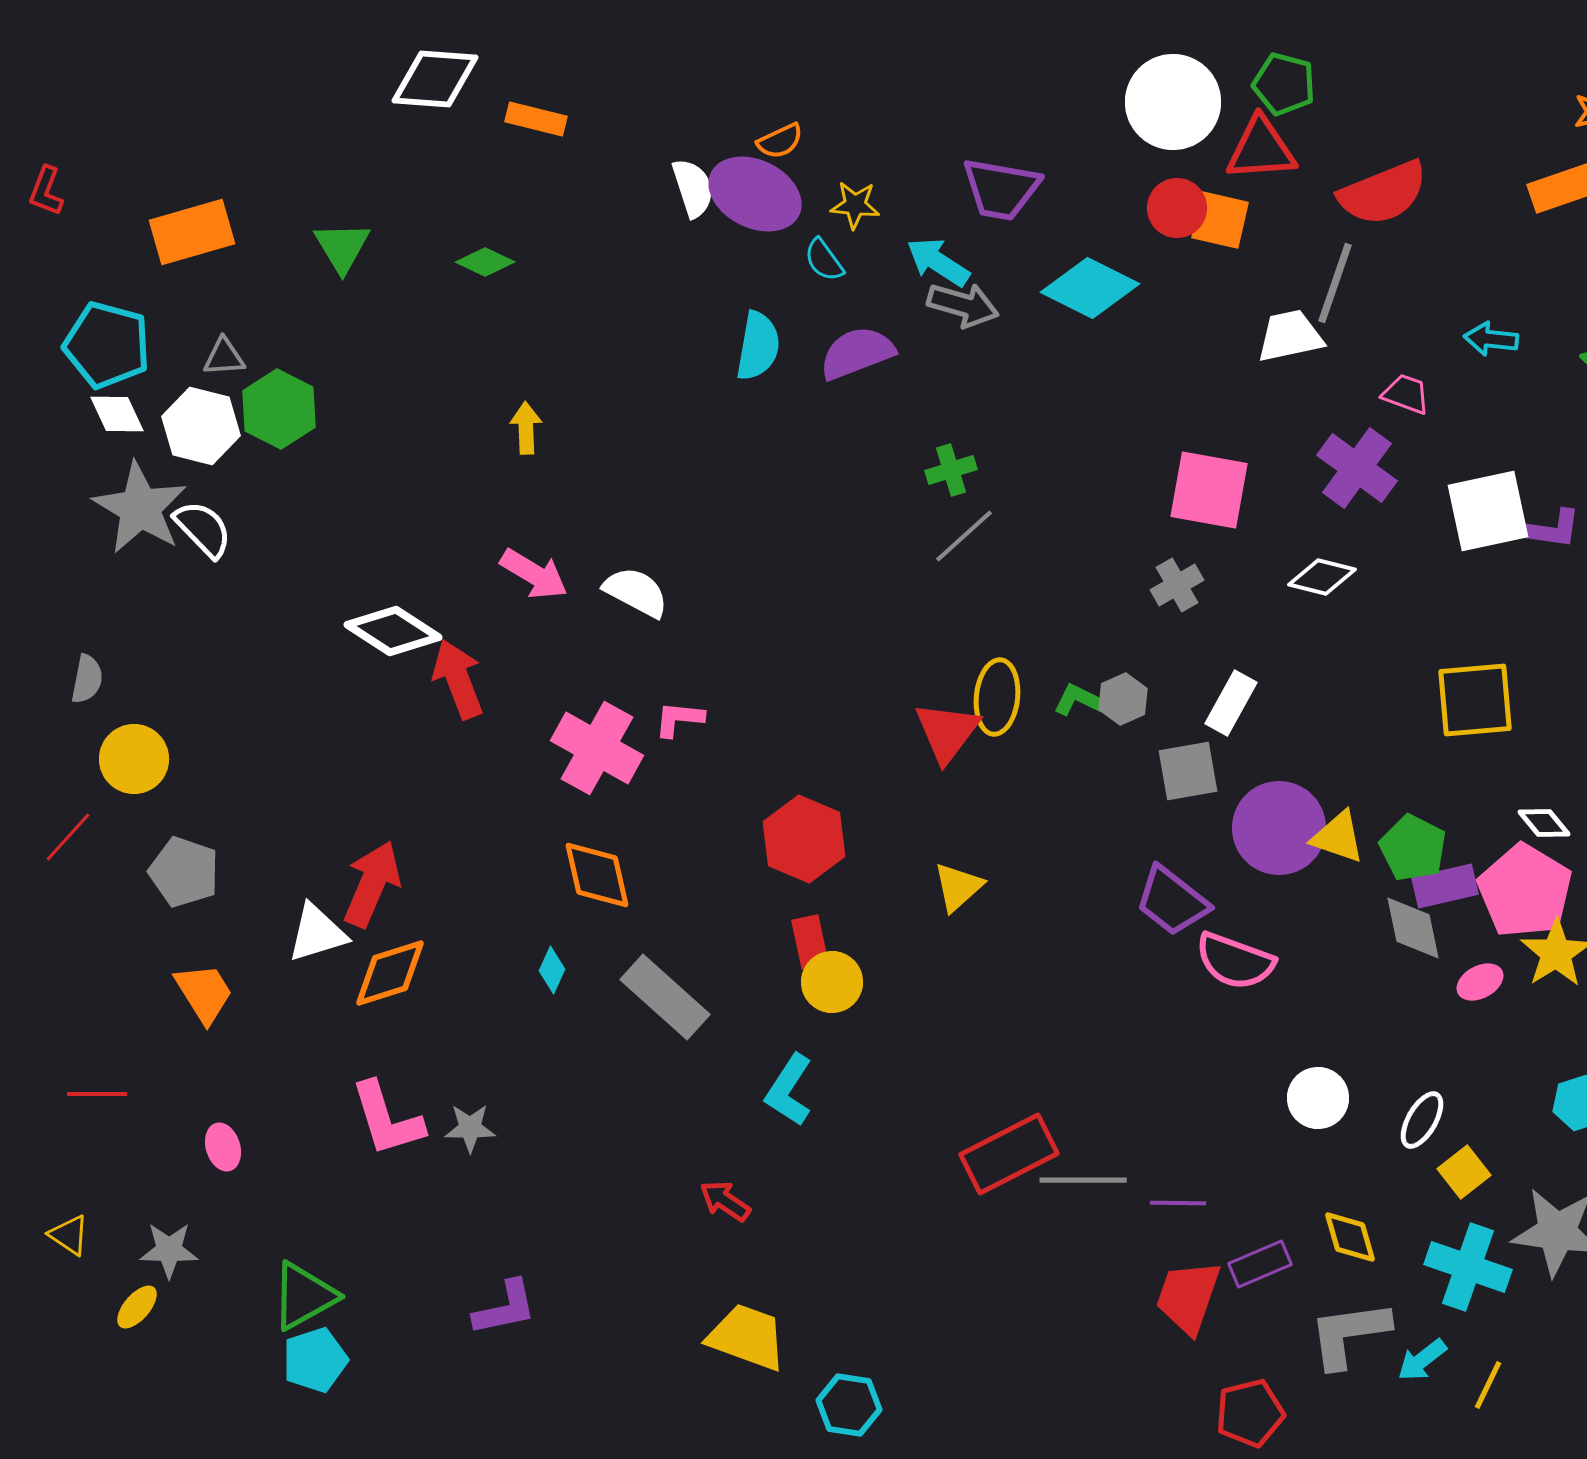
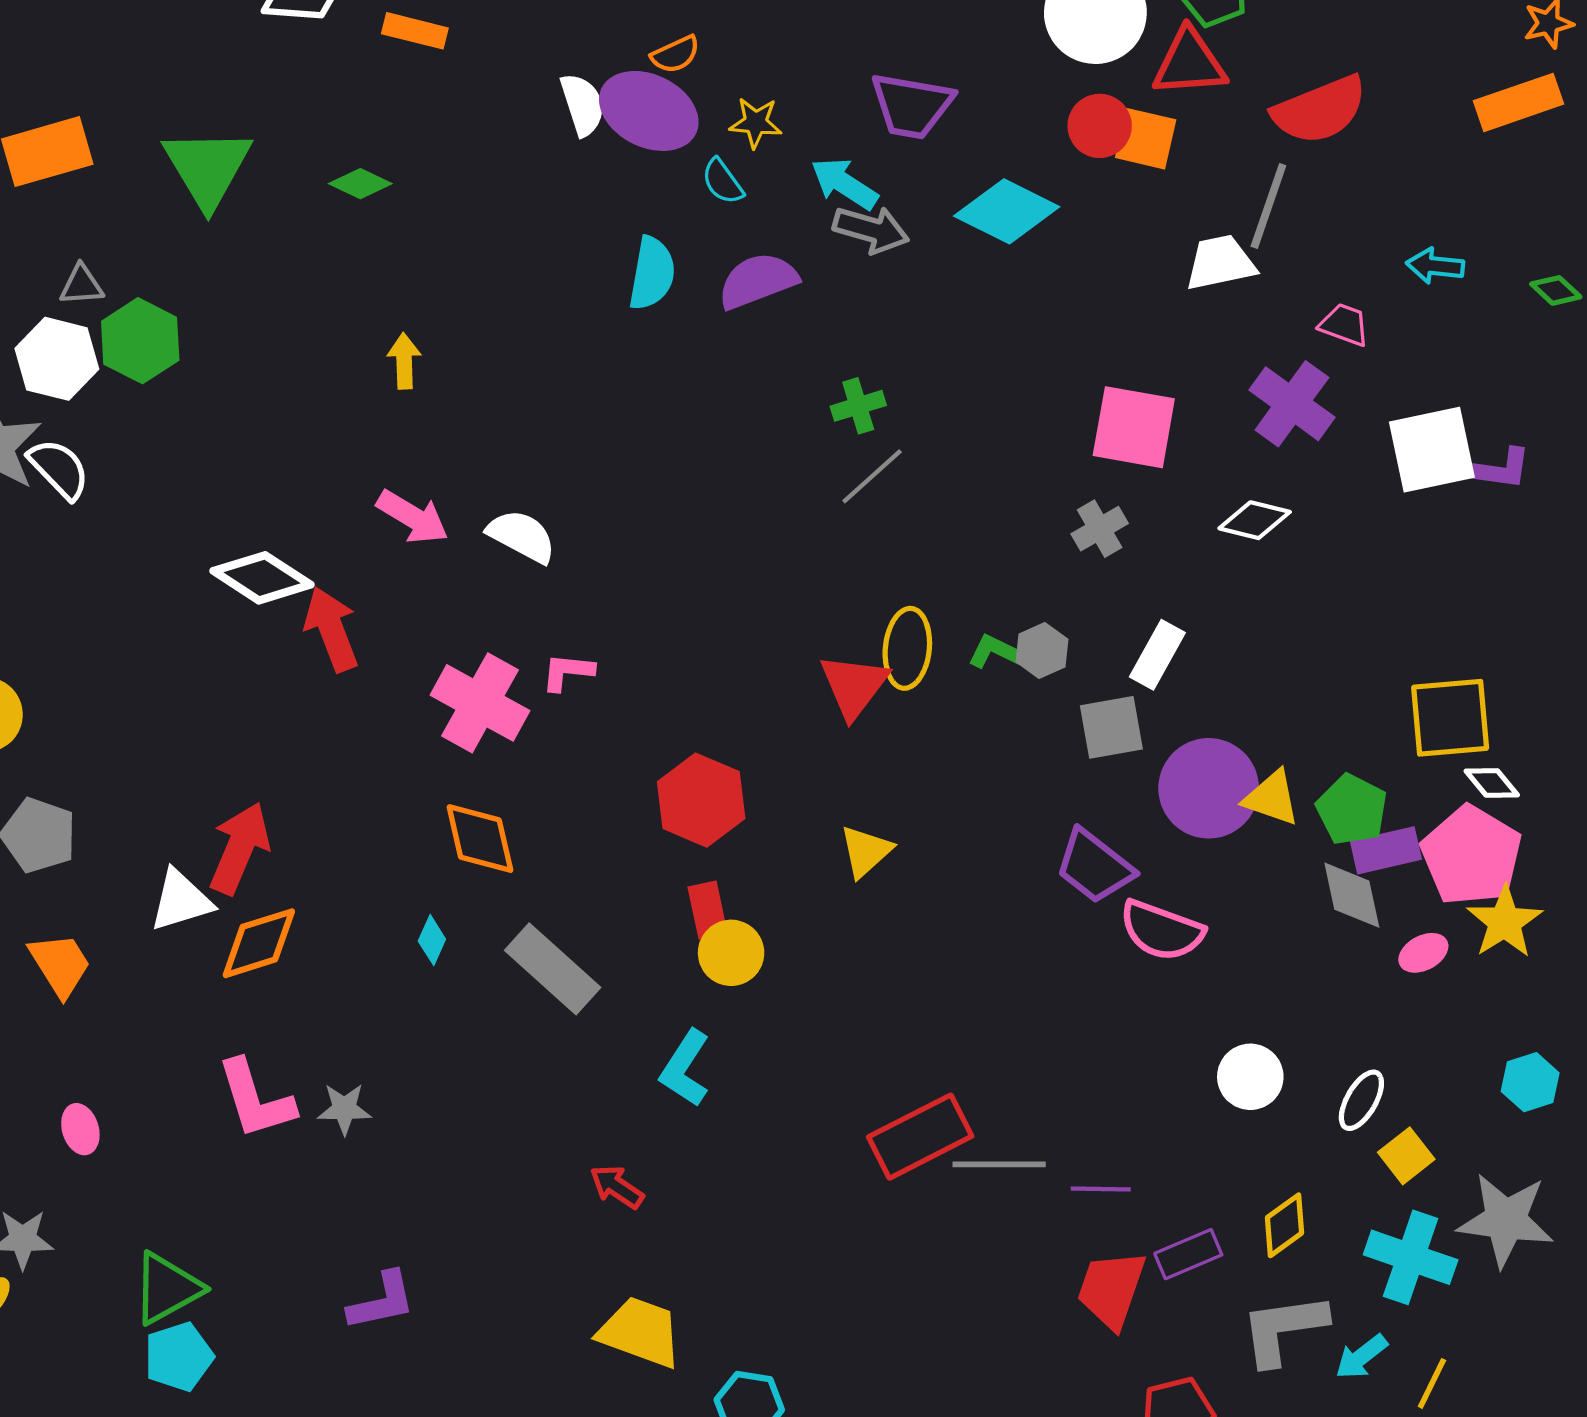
green triangle: (342, 247) -> (208, 168), size x1.5
yellow square: (1475, 700) -> (1450, 718), moved
yellow diamond: (1350, 1237) -> (1284, 1225), turned 70

